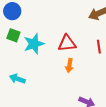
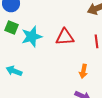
orange arrow: (69, 65) -> (83, 71), moved

